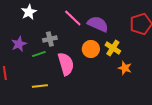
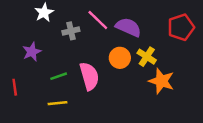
gray cross: (50, 39) -> (71, 31), moved
green line: (39, 54) -> (59, 76), moved
orange star: (125, 68) -> (161, 81), size x1.5

